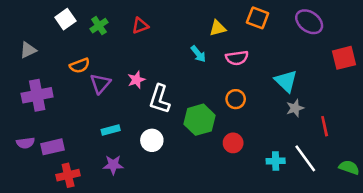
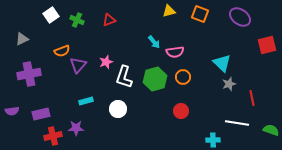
green cross: (99, 26) -> (77, 20), turned -32
yellow triangle: (218, 28) -> (169, 11), moved
pink semicircle: (237, 58) -> (175, 52), moved
green hexagon: (200, 120) -> (155, 79), moved
purple semicircle: (25, 143) -> (12, 111), moved
white line: (305, 158) -> (237, 123), turned -45
cyan cross: (276, 161) -> (213, 140), moved
purple star: (113, 165) -> (76, 128), moved

